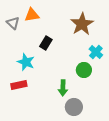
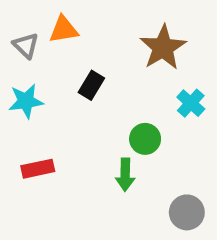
cyan star: (26, 62) -> (26, 101), moved, turned -30
green circle: (84, 70) -> (145, 139), moved
gray circle: (74, 107) -> (187, 212), moved

